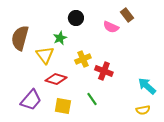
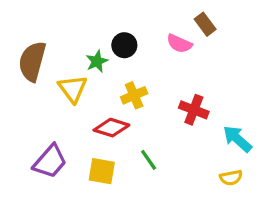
black circle: (76, 18) -> (124, 45), moved
red cross: (104, 71) -> (194, 110), moved
red diamond: (56, 79) -> (111, 128), moved

